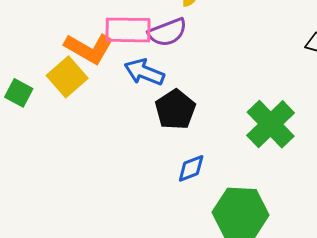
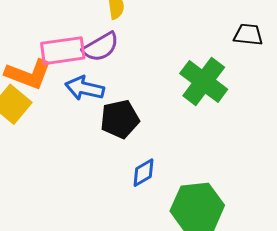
black pentagon: (175, 110) -> (120, 119), turned 30
green cross: (271, 124) -> (204, 81), moved

